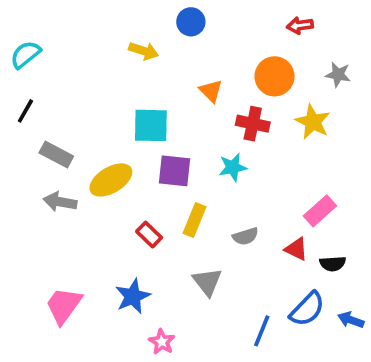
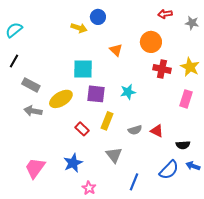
blue circle: (191, 22) -> (98, 17), moved
gray star: (338, 75) -> (192, 23), moved
yellow star: (313, 122) -> (190, 67), moved
red cross: (253, 124) -> (162, 69), moved
pink rectangle: (320, 211) -> (186, 99), moved, turned -30
red triangle: (296, 249) -> (157, 131), moved
blue arrow: (351, 320) -> (193, 166), moved
blue line: (262, 331) -> (134, 182), moved

